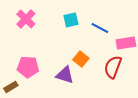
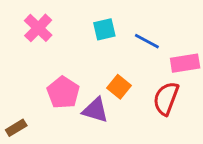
pink pentagon: (28, 67) -> (63, 93), moved, turned 30

